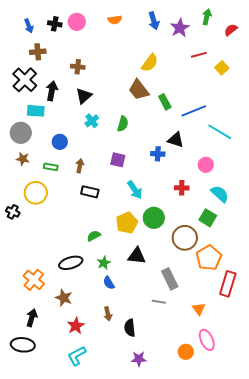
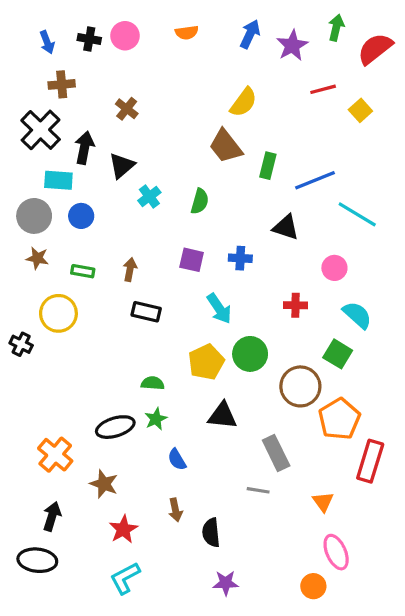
blue arrow: (154, 21) -> (250, 34), turned -138
red semicircle: (231, 30) -> (375, 49), size x1.6
brown cross: (78, 67) -> (127, 109), turned 32
black triangle: (84, 96) -> (122, 166), moved
green rectangle: (165, 102) -> (268, 166), turned 42
blue circle: (60, 142) -> (81, 216), moved
blue cross: (158, 154) -> (240, 258), moved
green semicircle: (94, 236) -> (153, 383), turned 32
green star: (104, 263) -> (156, 419), moved
orange circle: (186, 352) -> (313, 586), moved

